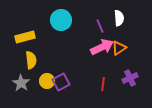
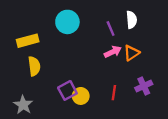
pink arrow: (102, 47) -> (113, 52), size x0.7
yellow circle: (47, 81) -> (81, 96), moved
gray star: (21, 83) -> (23, 105), moved

